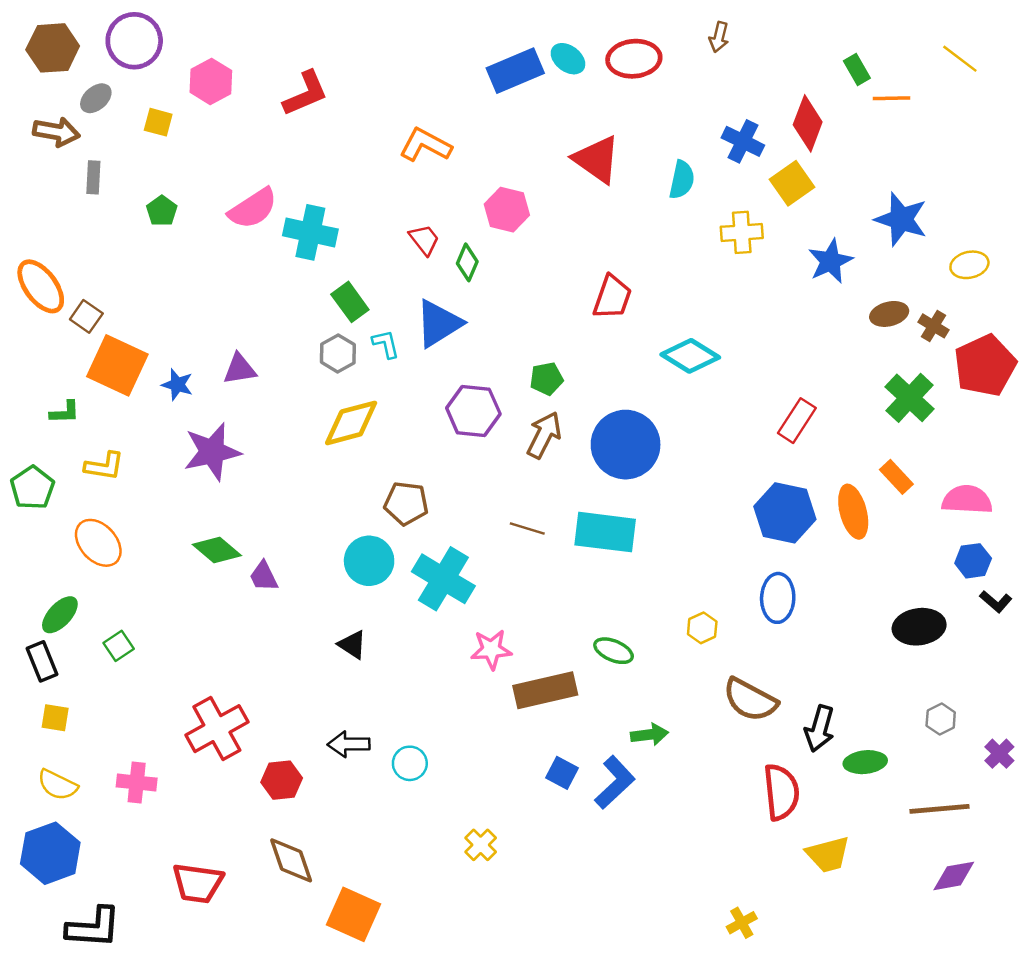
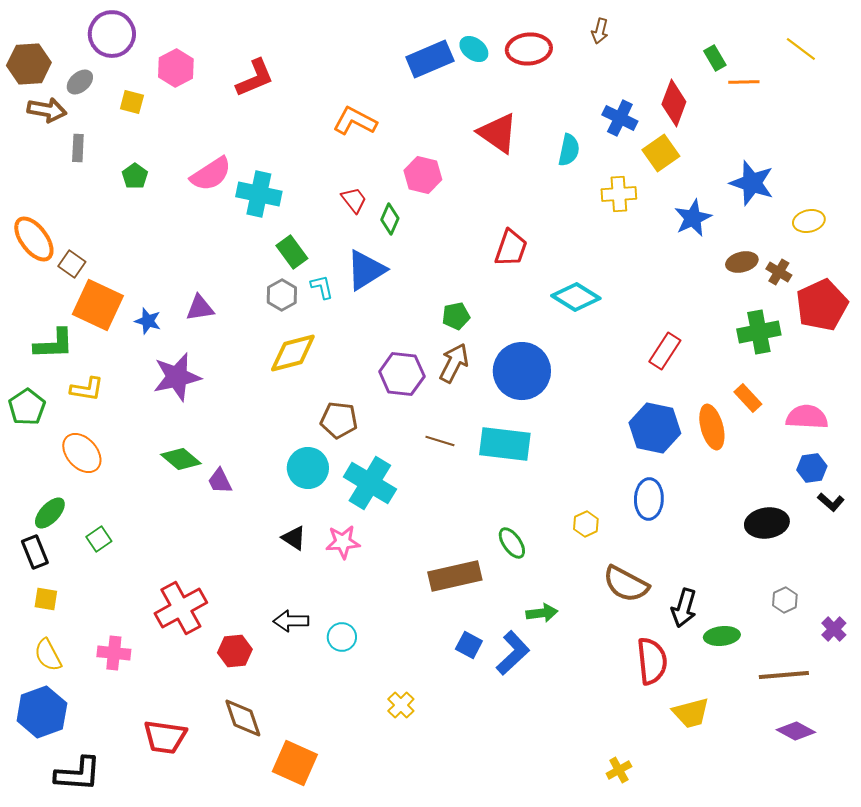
brown hexagon: (53, 48) -> (29, 64), moved
green cross: (910, 398) -> (759, 332), turned 36
purple hexagon: (473, 411) -> (402, 374), moved
green L-shape: (65, 412) -> (54, 344), size x1.6
pink star: (491, 649) -> (343, 542), moved
green ellipse: (614, 651) -> (512, 543), turned 32
yellow semicircle: (58, 785) -> (48, 655), turned 36
purple diamond: (954, 876) -> (796, 731), turned 39

